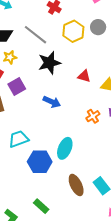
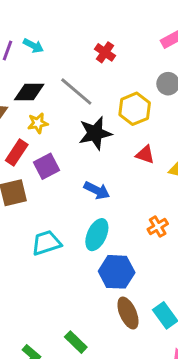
yellow hexagon: (73, 31) -> (135, 109), moved
orange cross: (93, 116) -> (158, 227), moved
cyan ellipse: (65, 148) -> (97, 235), moved
blue hexagon: (40, 162) -> (117, 272), moved

